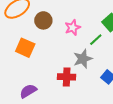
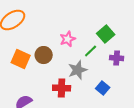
brown circle: (43, 20) -> (44, 55), moved

